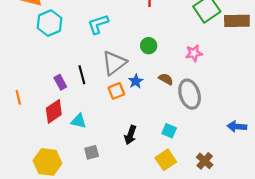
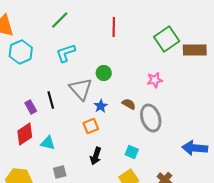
green circle: (149, 46) -> (104, 73), moved
gray triangle: (114, 63) -> (81, 89), turned -35
orange square: (116, 91) -> (91, 126), moved
blue arrow: (237, 126) -> (195, 148), size x1.4

